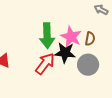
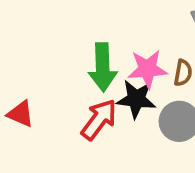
pink star: (71, 37) -> (147, 69), turned -30

